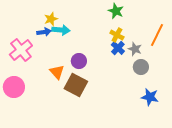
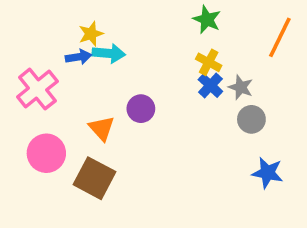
orange line: (157, 35) -> (280, 37), moved
brown square: (76, 85) -> (95, 178), moved
pink circle: (14, 87) -> (46, 153), moved

